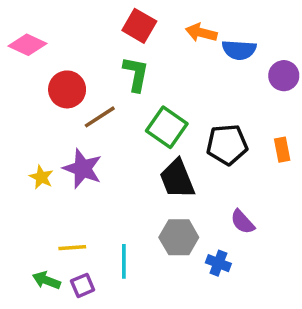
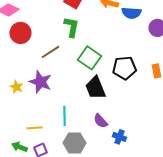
red circle: (67, 89) -> (20, 33), moved
purple semicircle: (242, 222) -> (100, 121), moved
gray hexagon: (179, 237) -> (74, 143), moved
cyan line: (124, 261) -> (64, 116), moved

